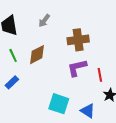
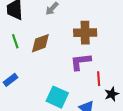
red line: (100, 75) -> (99, 79), moved
blue rectangle: (12, 82) -> (11, 80), moved

